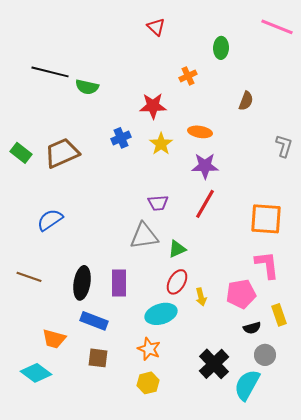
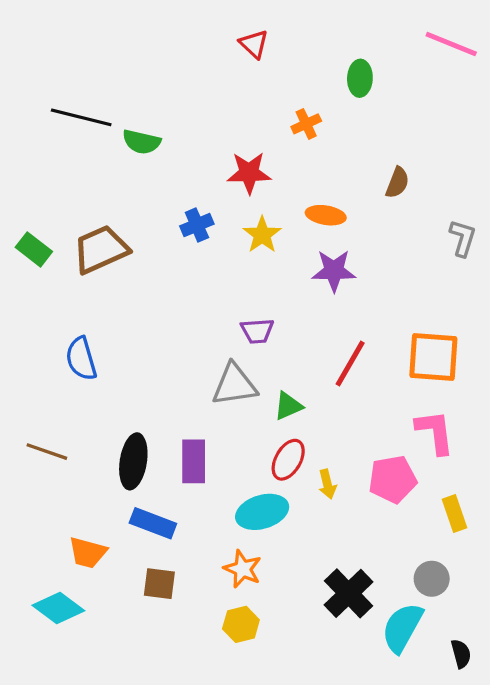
brown semicircle: (246, 101) -> (397, 183), moved
red line: (205, 204) -> (350, 364), moved
blue semicircle: (50, 220) -> (81, 359), turned -72
black semicircle: (252, 328) -> (461, 654), moved, turned -90

